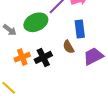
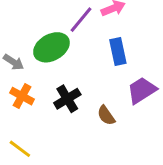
brown semicircle: (68, 47) -> (106, 115), moved
orange cross: (22, 57) -> (22, 96), moved, turned -35

